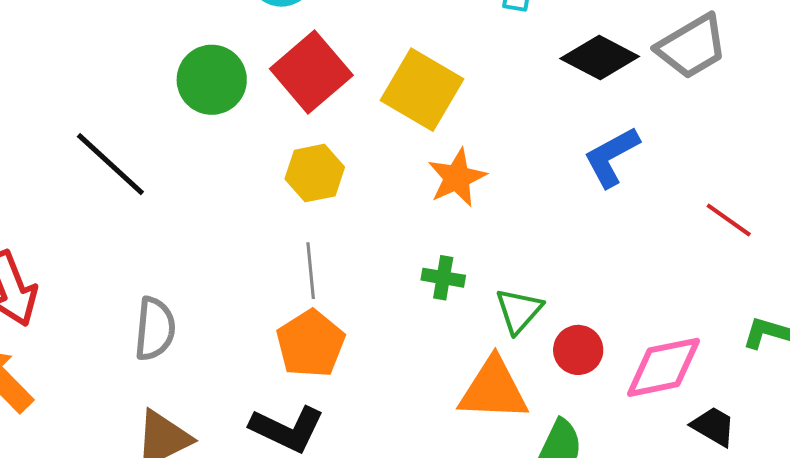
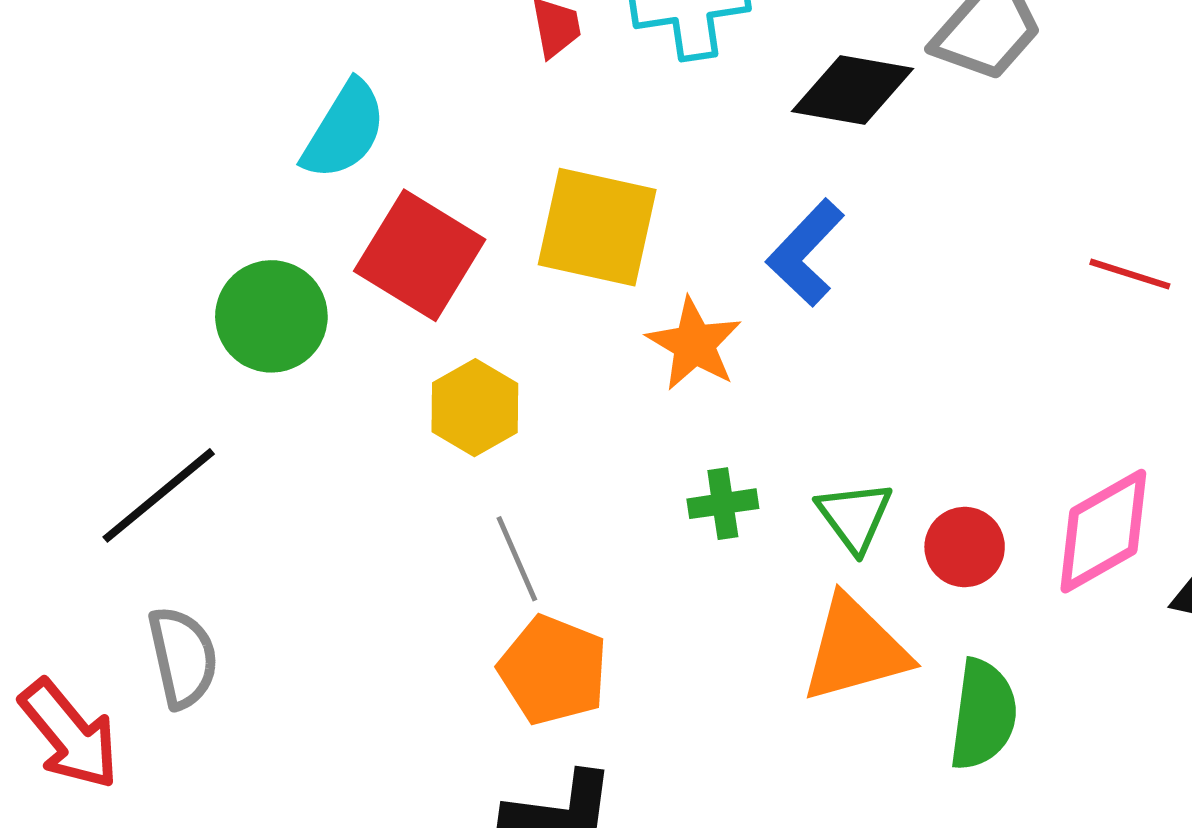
blue L-shape: (612, 157) -> (805, 253), moved
black line: (110, 164) -> (159, 495), turned -64
gray semicircle: (155, 329) -> (183, 657), moved

